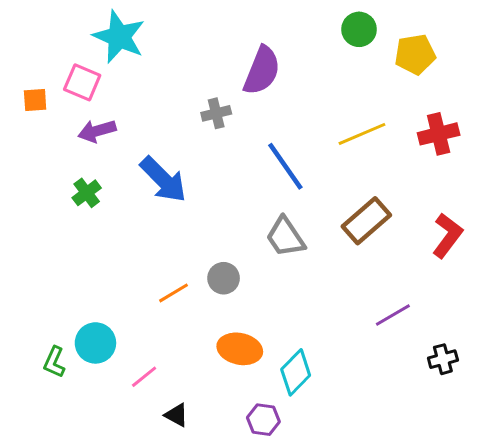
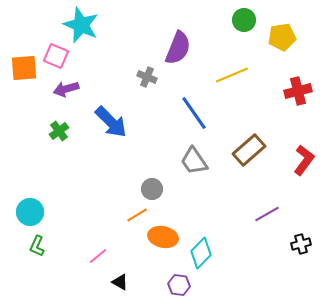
orange square: (35, 100) -> (24, 68), size x1.6
gray cross: (216, 113) -> (147, 77), turned 36
yellow line: (362, 134) -> (232, 75), moved
orange line: (174, 293) -> (137, 215), moved
cyan circle: (95, 343) -> (30, 212), moved

